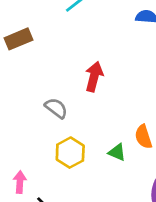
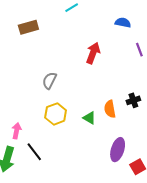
red arrow: (94, 77) -> (93, 53), moved
gray semicircle: (56, 108) -> (49, 81), turned -108

